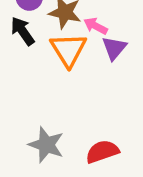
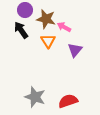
purple triangle: (114, 48) -> (75, 50), moved
orange triangle: (68, 50) -> (48, 41), size x0.7

